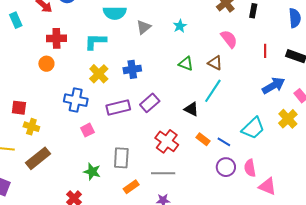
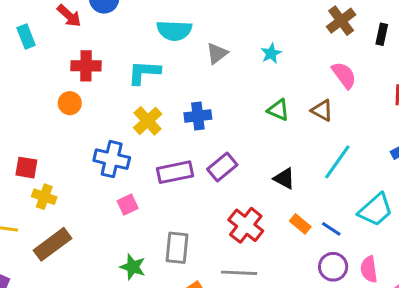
cyan line: (213, 91) -> (337, 162), moved

